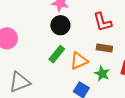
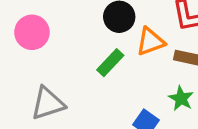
orange triangle: (79, 61) -> (150, 41), moved

